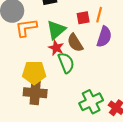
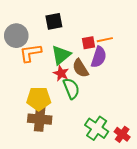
orange line: (99, 15) -> (105, 40), turned 63
purple semicircle: (104, 37) -> (99, 57), moved
green cross: (91, 102) -> (97, 128), turned -30

